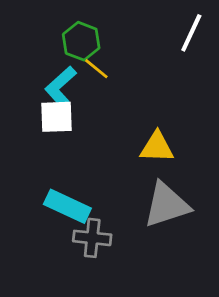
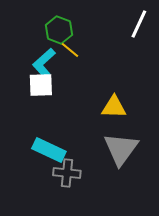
gray triangle: (167, 205) -> (121, 149), turned -36

